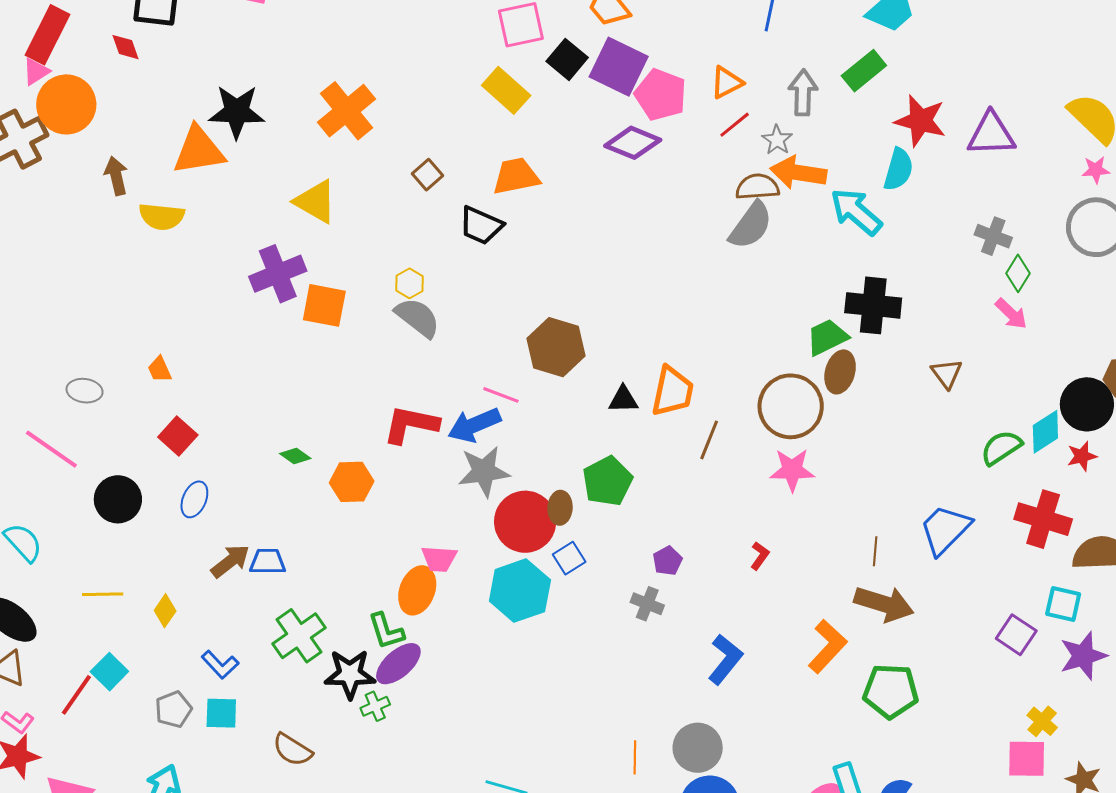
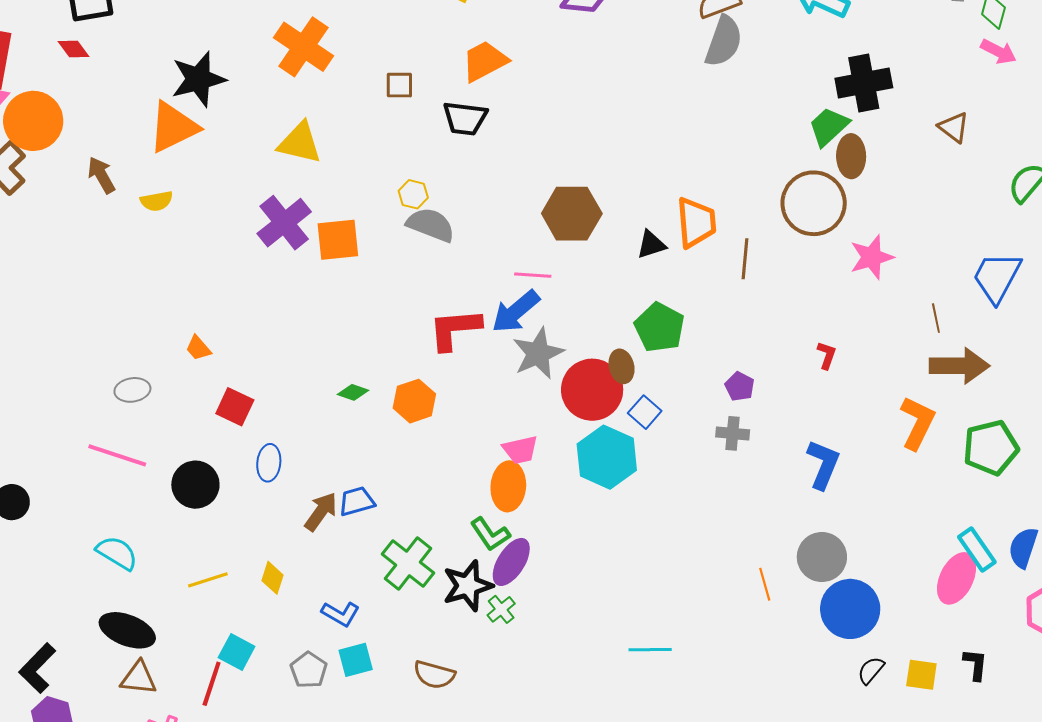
brown square: (428, 175) -> (399, 85), turned -32
yellow semicircle: (162, 217) -> (157, 201), size x0.7
pink star: (792, 470) -> (872, 257), moved

